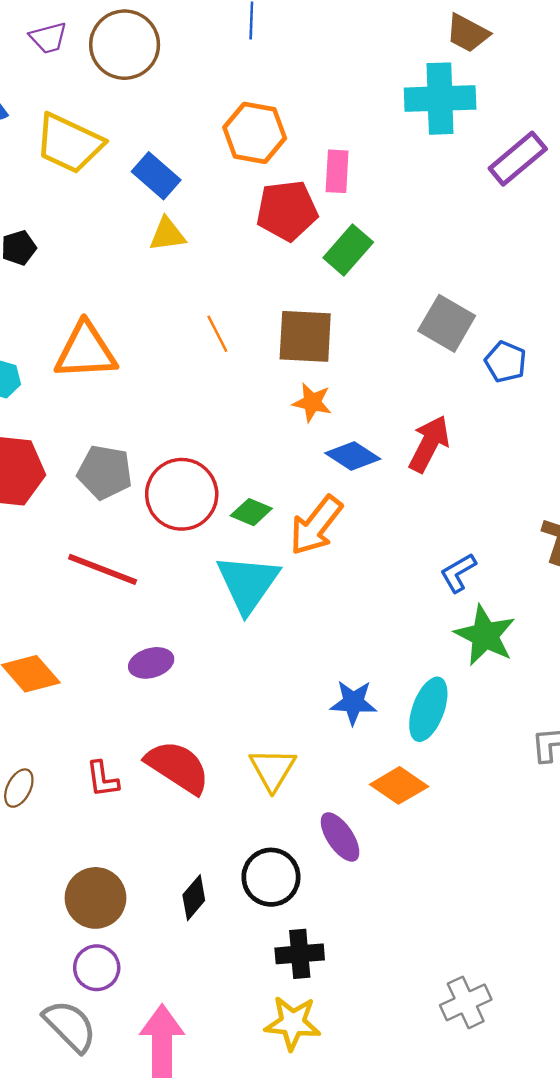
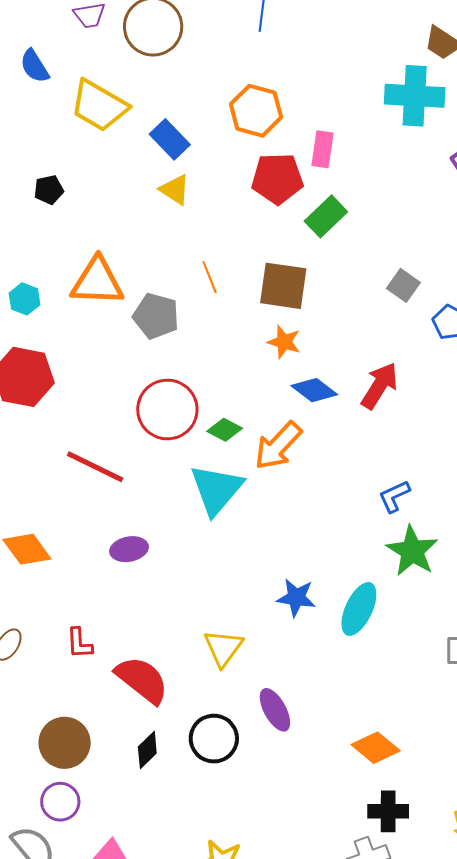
yellow triangle: (167, 234) -> (175, 190), turned 36
gray square: (447, 323) -> (403, 285), size x0.7
gray pentagon: (105, 472) -> (156, 316), moved
red semicircle: (178, 767) -> (142, 680), moved
orange diamond: (399, 785) -> (376, 748), moved
black cross: (300, 954) -> (388, 811), moved

